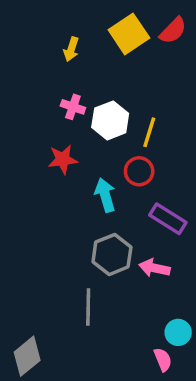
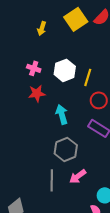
pink cross: (73, 107) -> (34, 68), moved
red circle: (139, 171) -> (99, 100), moved
pink arrow: (154, 268) -> (78, 176), moved, turned -48

